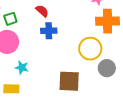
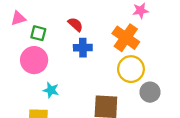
green square: (10, 19) -> (38, 33), turned 32
orange cross: (107, 21) -> (126, 38), moved, turned 35

